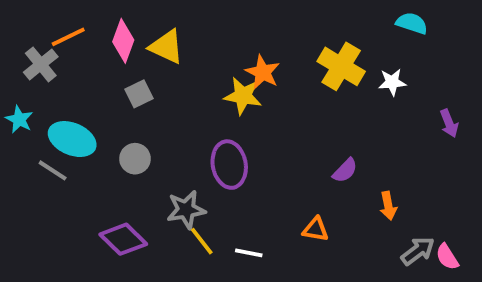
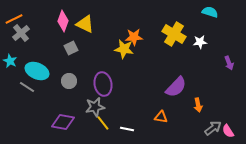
orange line: (68, 37) -> (14, 19), moved
orange star: (263, 72) -> (134, 37), turned -30
purple ellipse: (229, 165) -> (103, 84), moved
purple semicircle: (345, 170) -> (176, 87), size x1.6
purple diamond: (123, 239) -> (63, 122), turned -35

